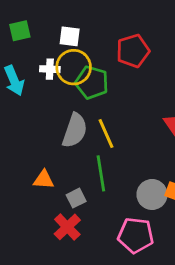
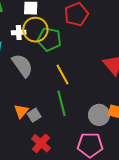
gray semicircle: (75, 130) -> (22, 65), moved, turned -50
orange triangle: (44, 180) -> (21, 111), turned -49
gray square: (76, 198) -> (34, 115), moved

